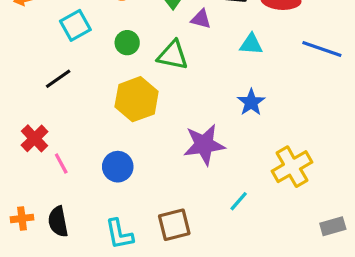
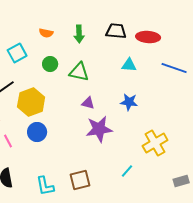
purple triangle: (201, 19) -> (88, 103), moved
yellow hexagon: (137, 99) -> (31, 102), moved
blue star: (251, 102) -> (129, 102), turned -30
blue circle: (118, 167) -> (37, 132), moved
cyan line: (239, 201) -> (127, 171), moved

